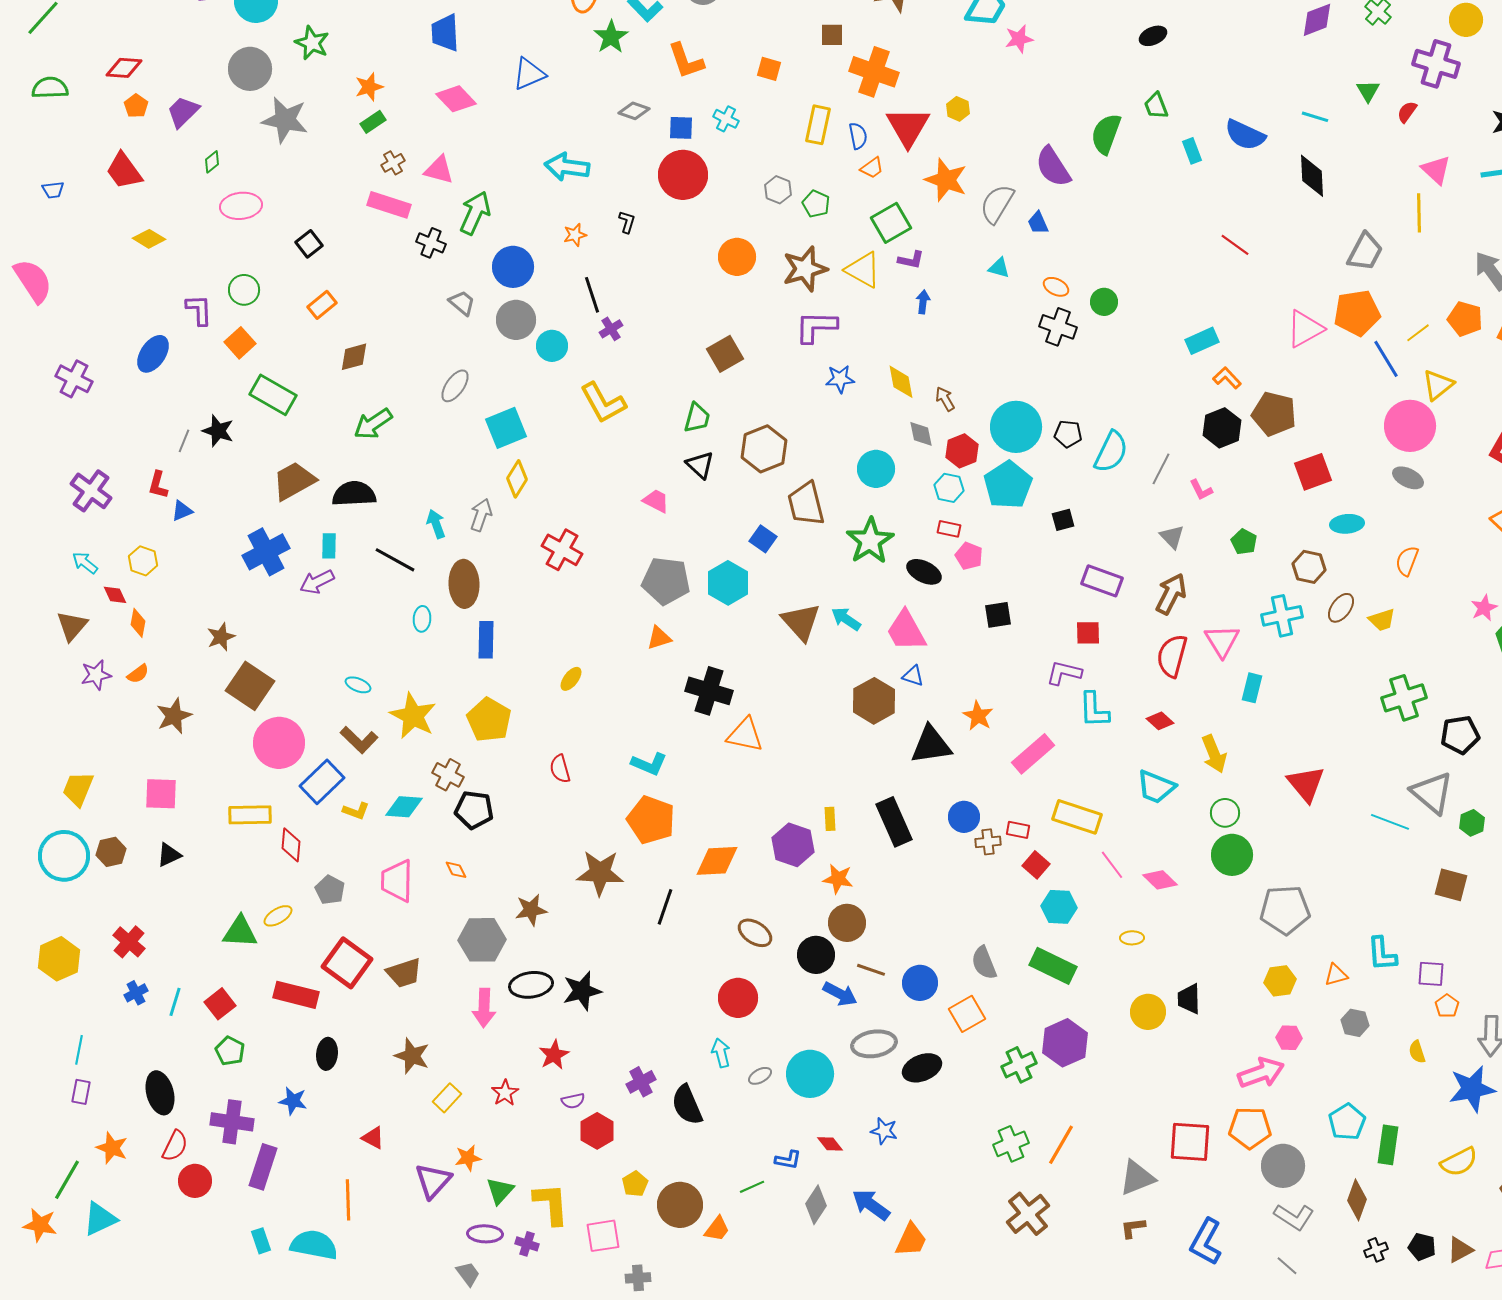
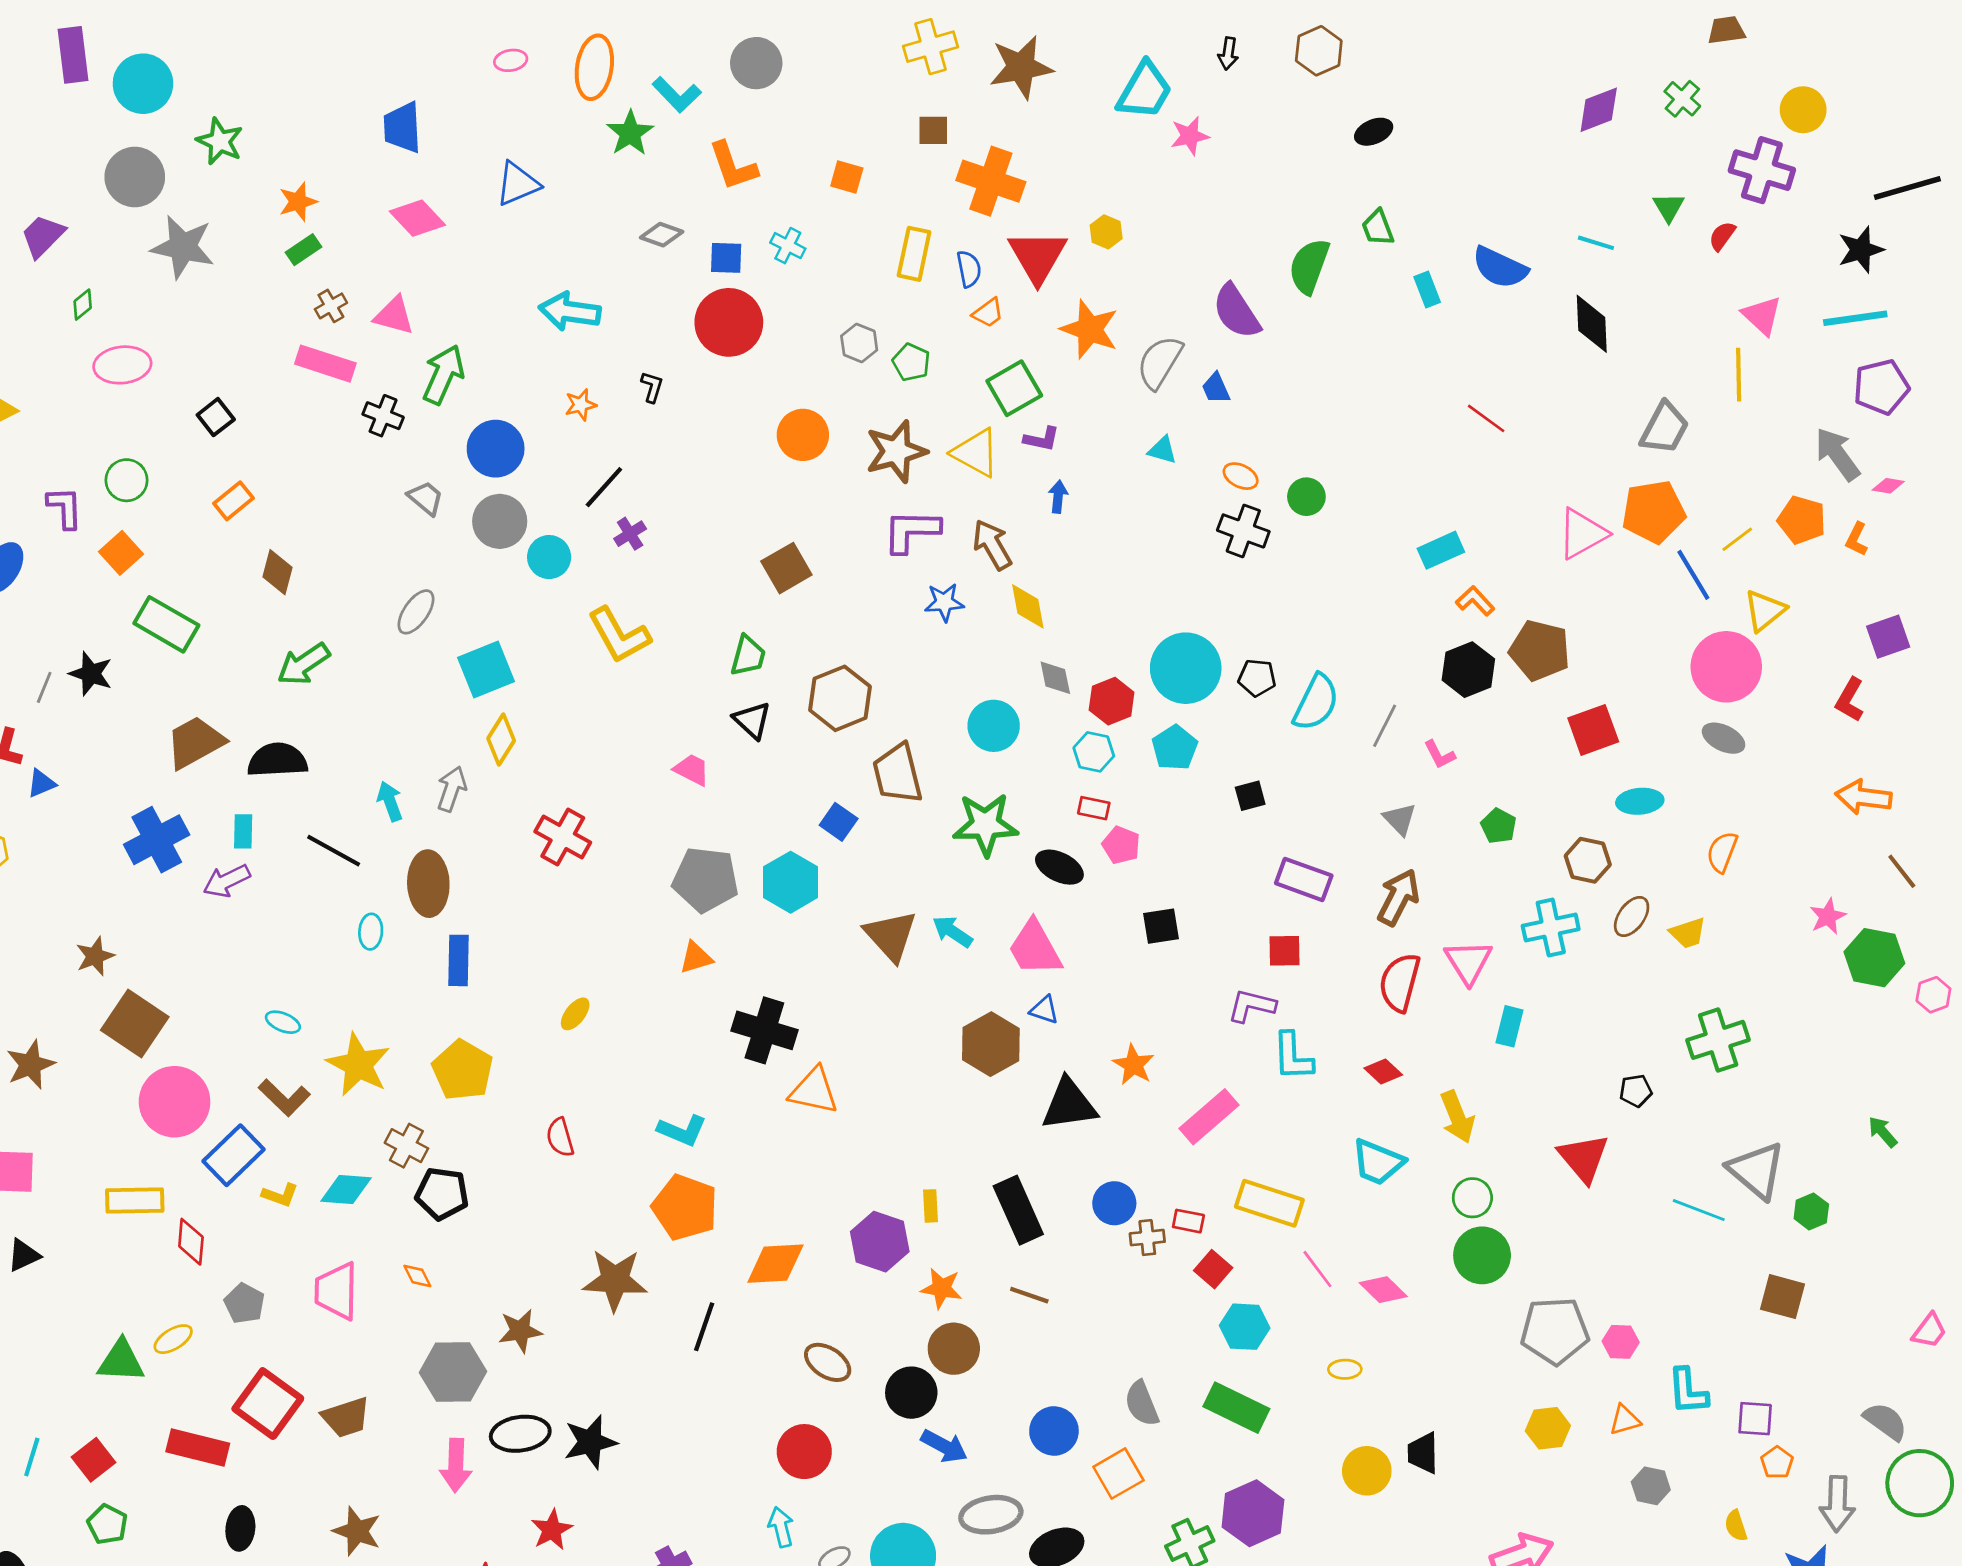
black line: (592, 295) -> (604, 487), turned 60
brown diamond: (354, 357) -> (277, 572), turned -60
brown arrow: (945, 399) -> (992, 545), moved, size x1.5
cyan pentagon: (1008, 485) -> (1175, 748), size x0.7
green star: (870, 541) -> (985, 825), turned 30
black pentagon: (1460, 735) -> (1636, 1091), moved, size x0.6
brown line: (871, 970) -> (1029, 1295), moved
pink hexagon: (1289, 1038) -> (1621, 1342), moved

